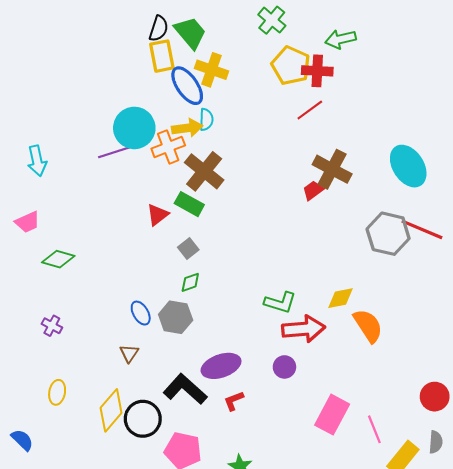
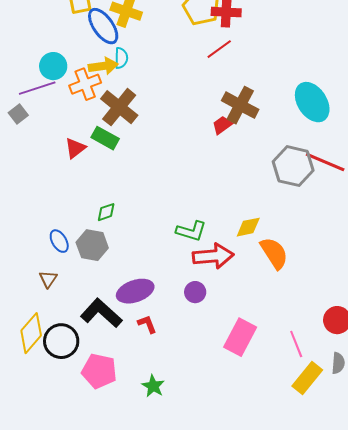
cyan circle: (134, 128) -> (53, 66), size x0.7
gray square: (188, 249) -> (18, 114), moved
red L-shape: (234, 401) -> (147, 324), turned 90
pink line: (374, 429) -> (296, 344), moved

